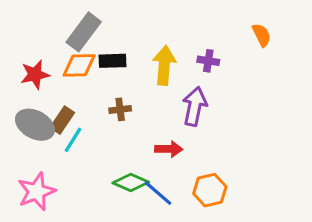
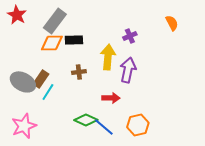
purple cross: (208, 61) -> (130, 36), moved, turned -32
yellow arrow: (164, 65) -> (108, 57), moved
red star: (35, 74) -> (17, 15), moved, turned -30

